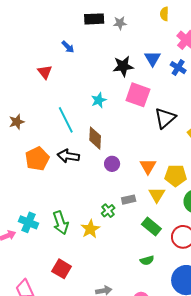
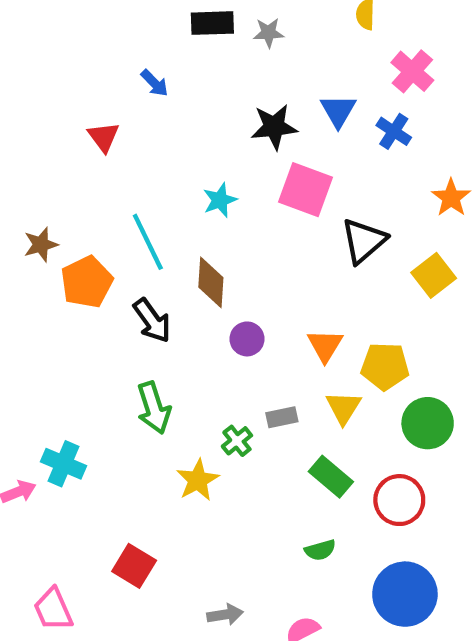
black arrow: (68, 156) -> (152, 321), turned -135
orange pentagon: (37, 159) -> (87, 282), moved
green arrow: (61, 223) -> (154, 408), moved

